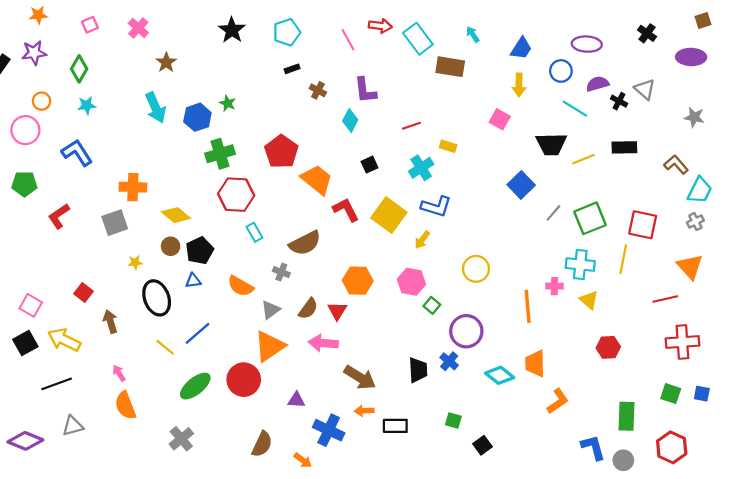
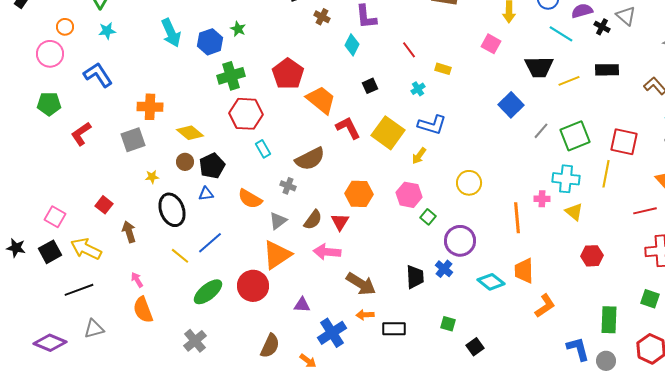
red line: (411, 126) -> (409, 50), turned 72
cyan cross: (421, 168) -> (418, 89), size x0.6
blue cross: (329, 430) -> (332, 333), turned 32

